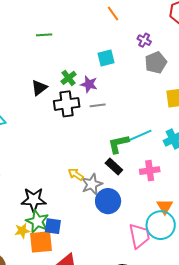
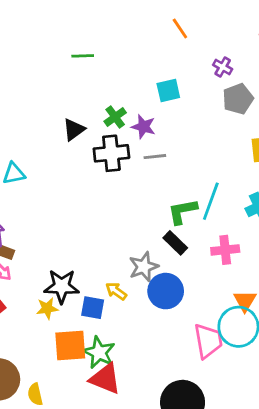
cyan line: (138, 136) -> (211, 201), turned -48
yellow arrow: (76, 174) -> (116, 291), moved
green star: (37, 221) -> (99, 352), moved
blue square: (53, 226) -> (93, 308), moved
yellow star: (22, 231) -> (47, 308), moved

